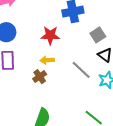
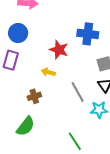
brown cross: (40, 77) -> (34, 96), moved

